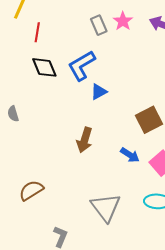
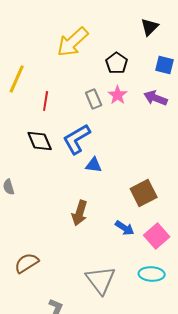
red line: (37, 32) -> (46, 101), moved
blue triangle: (99, 92) -> (94, 165), turned 36

